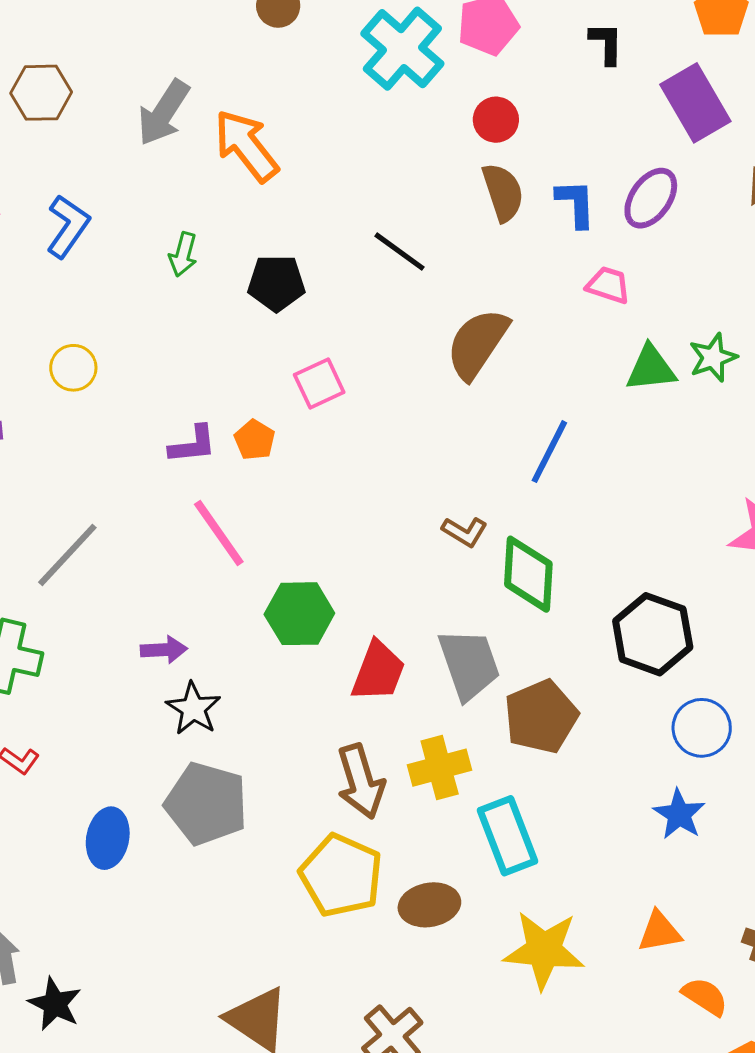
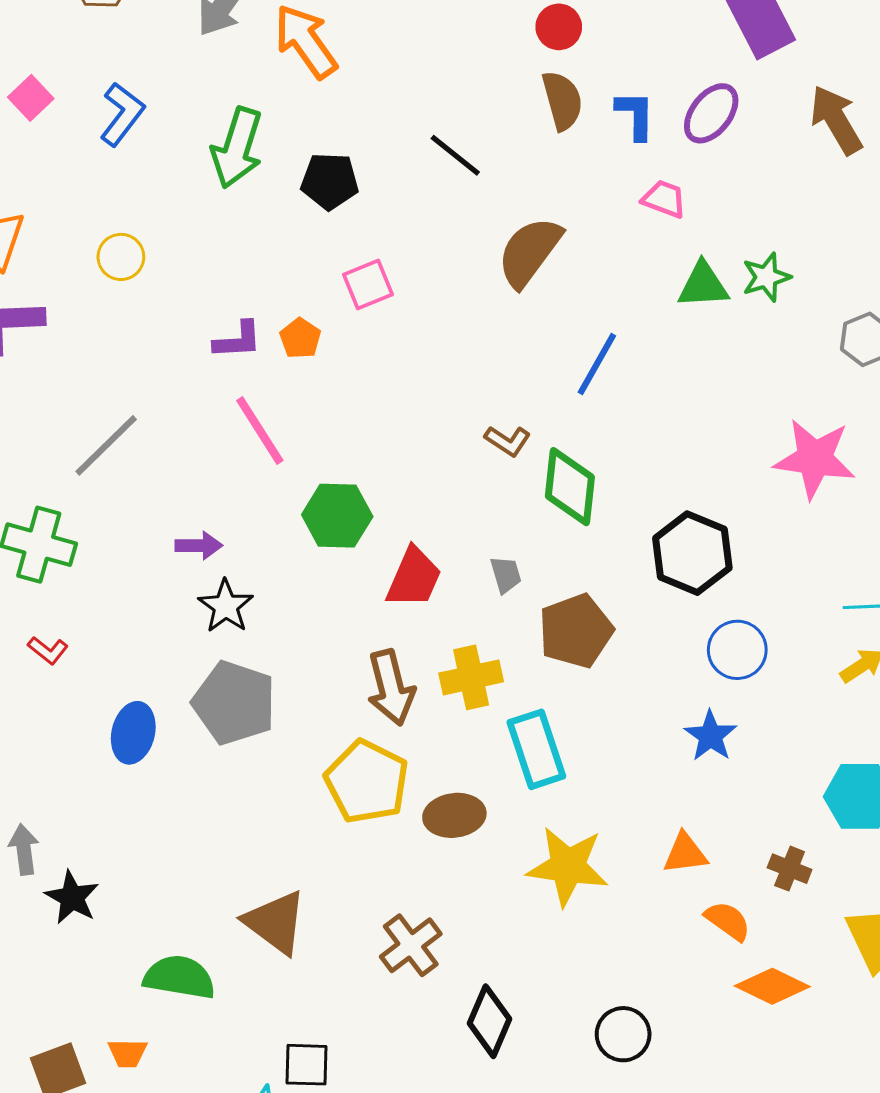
green arrow: (183, 254) -> (237, 148), size x1.8
gray trapezoid: (469, 664) -> (506, 575), size x0.5

